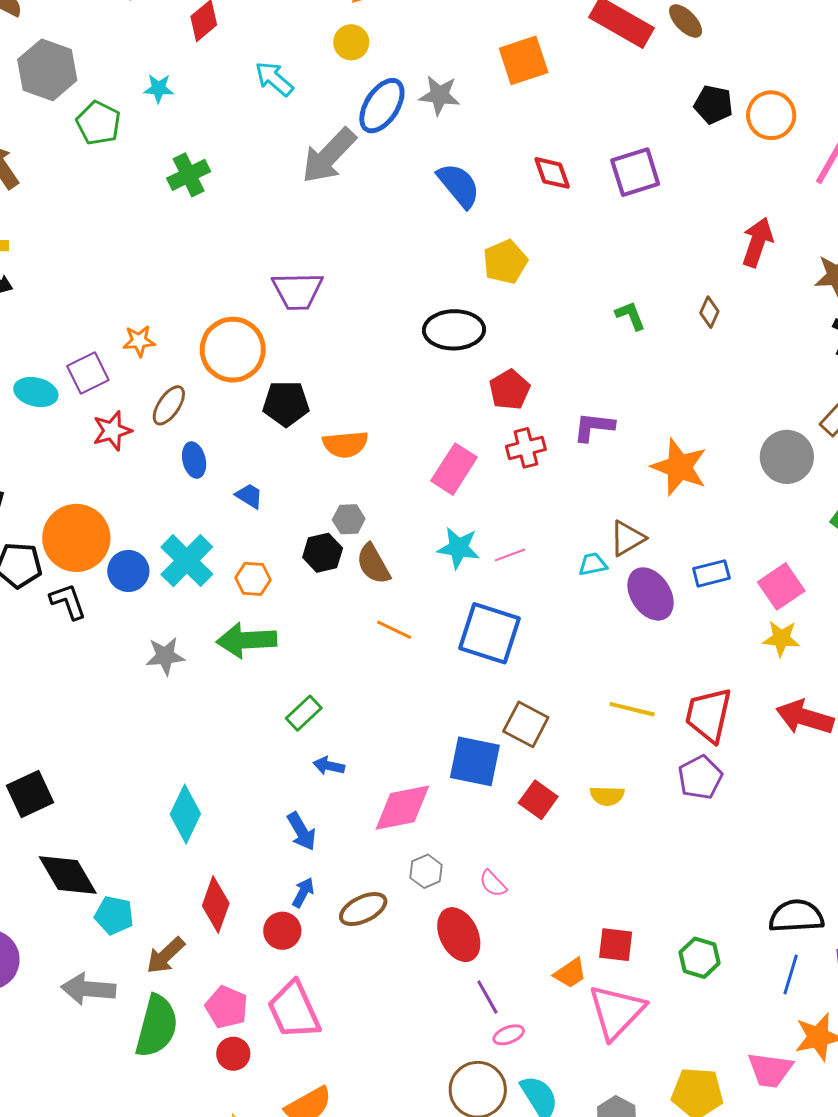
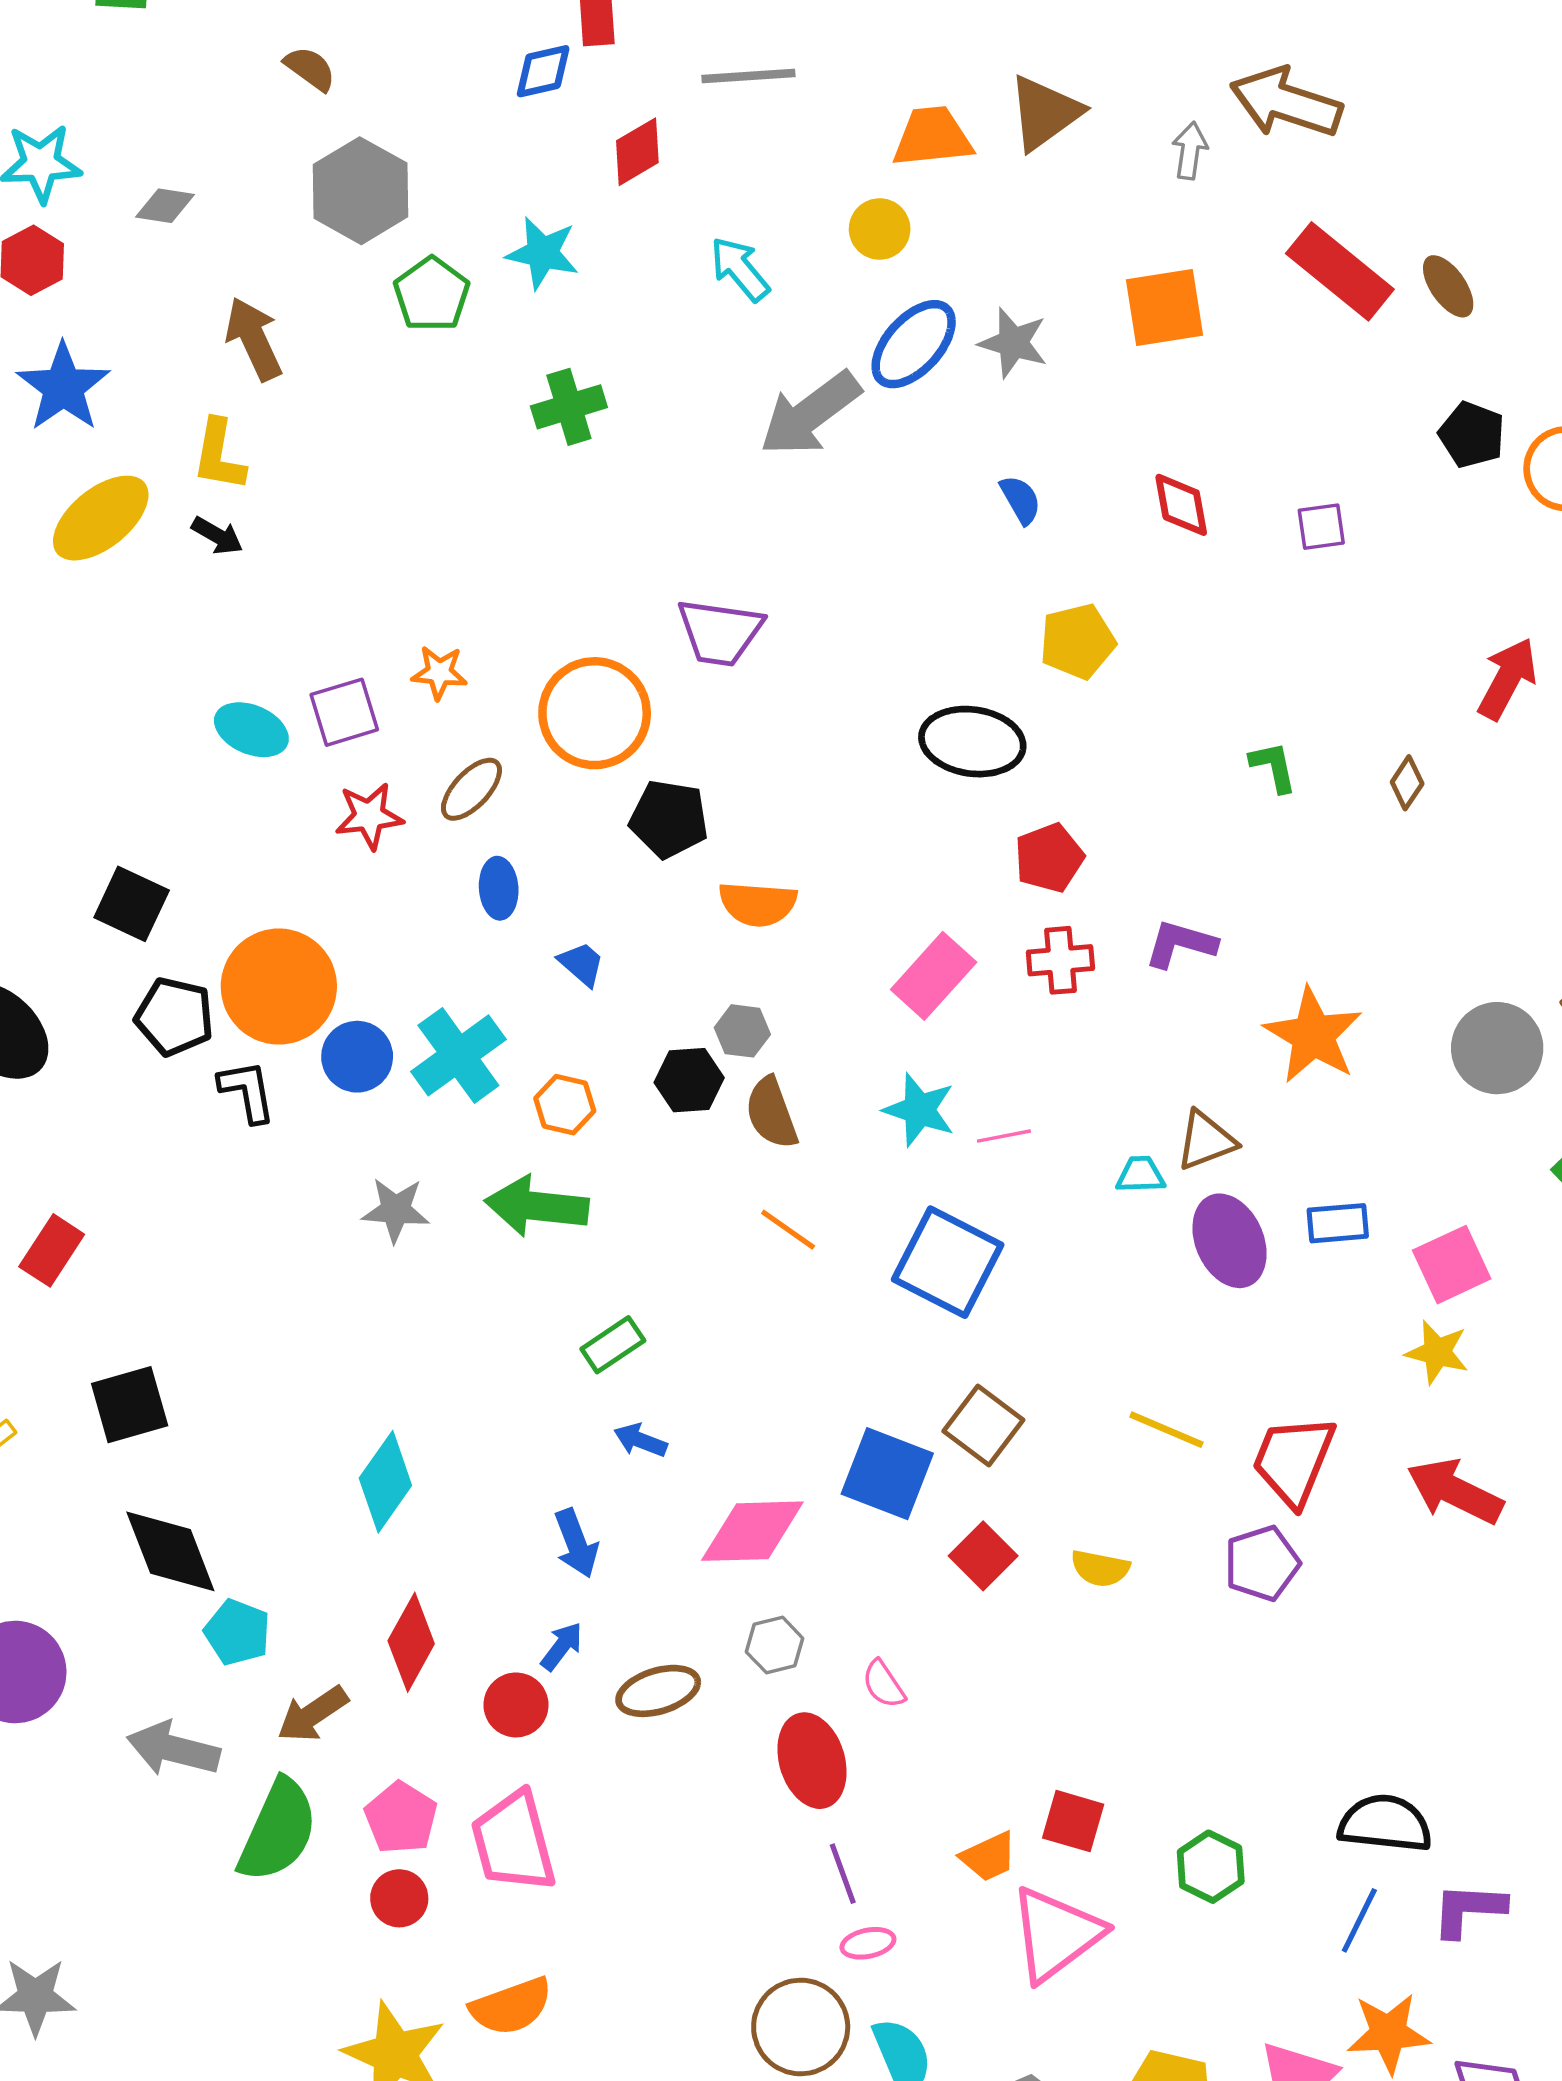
cyan star: (159, 88) -> (543, 253), size x1.4
purple square: (635, 172) -> (1321, 527), size x0.6
blue semicircle: (459, 185) -> (1021, 500), size x0.6

